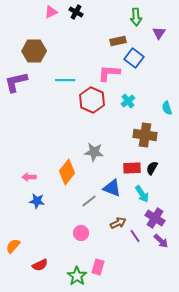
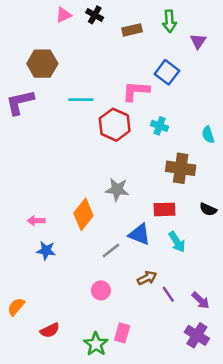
brown rectangle: (118, 41) -> (132, 30), moved
cyan cross: (128, 101) -> (159, 126), turned -32
black semicircle: (152, 168) -> (208, 209), moved, turned -96
purple cross: (155, 218) -> (197, 335), moved

